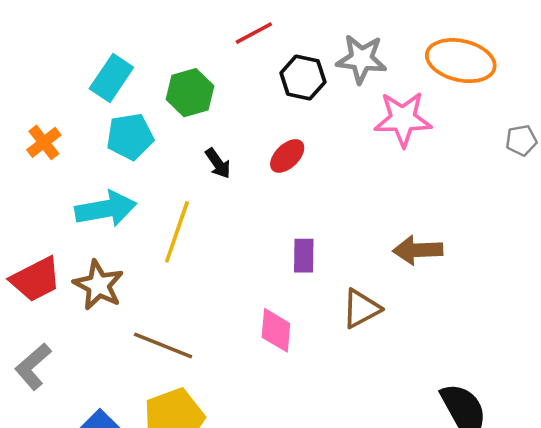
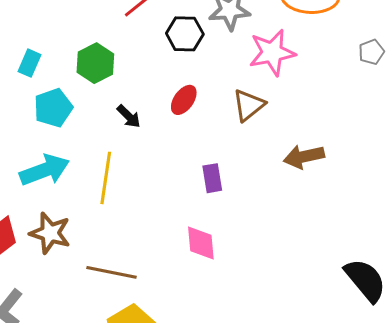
cyan rectangle: (111, 78) -> (29, 63), size x0.7
brown triangle: (361, 309) -> (249, 105), moved

